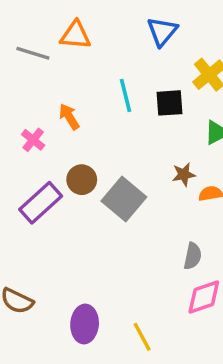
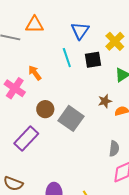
blue triangle: (162, 31) -> (80, 31), moved
pink cross: (33, 140) -> (15, 88), size x1.5
purple rectangle: (41, 203) -> (26, 139), moved

